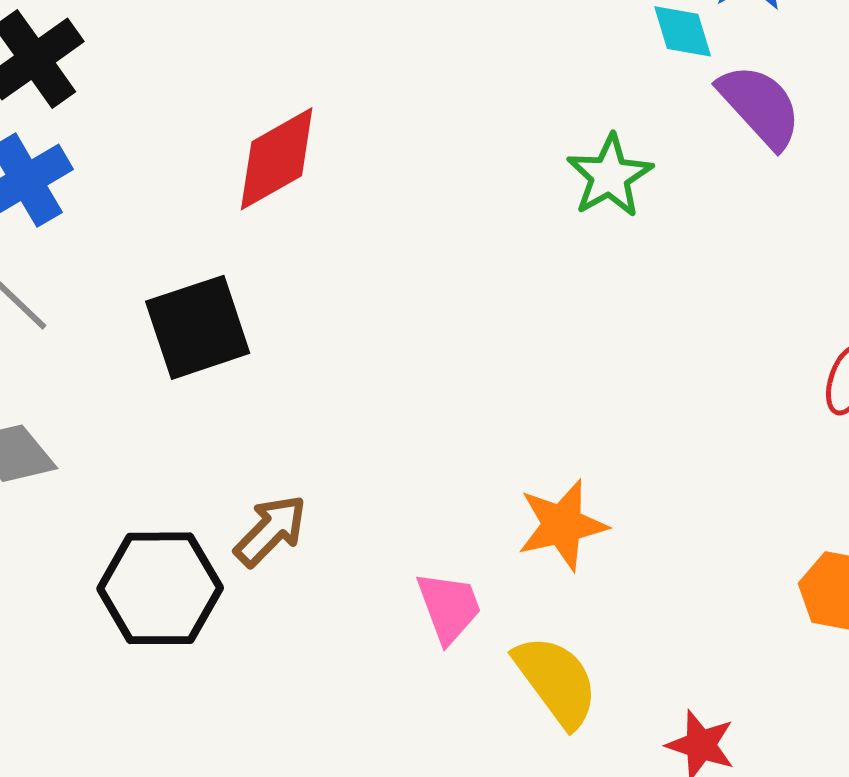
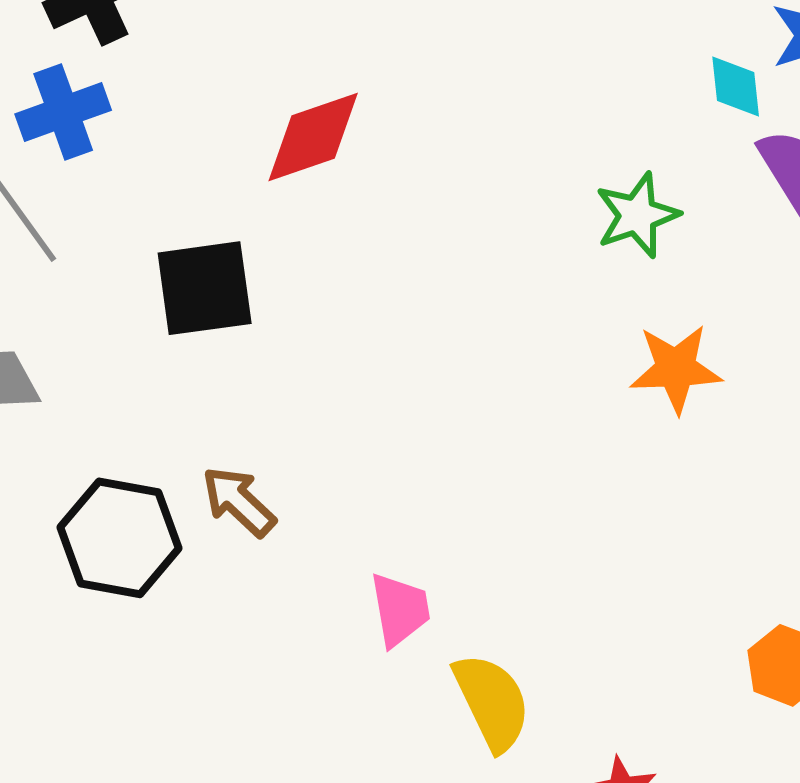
orange star: (562, 525) -> (676, 369), moved
brown arrow: (271, 531) -> (239, 501), turned -102

